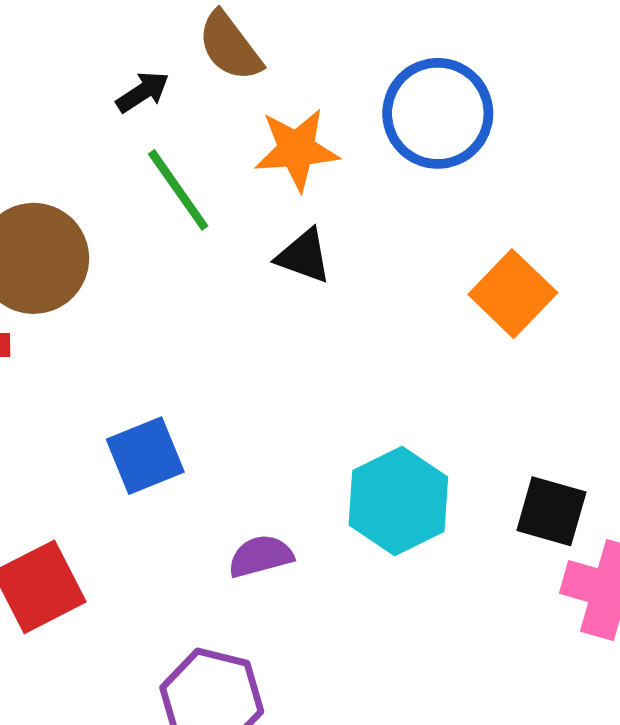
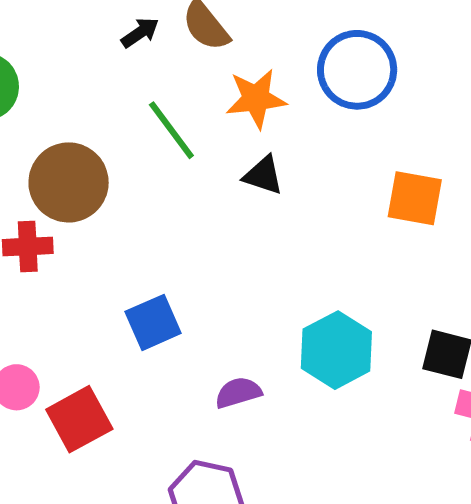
black arrow: (143, 92) -> (140, 33), moved
orange square: (513, 294) -> (415, 198), turned -32

